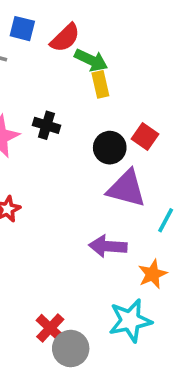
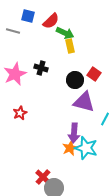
purple arrow: (108, 246) -> (74, 133), turned -90
orange star: (153, 274) -> (70, 148), moved
cyan star: (130, 321) -> (86, 148), moved, turned 30

